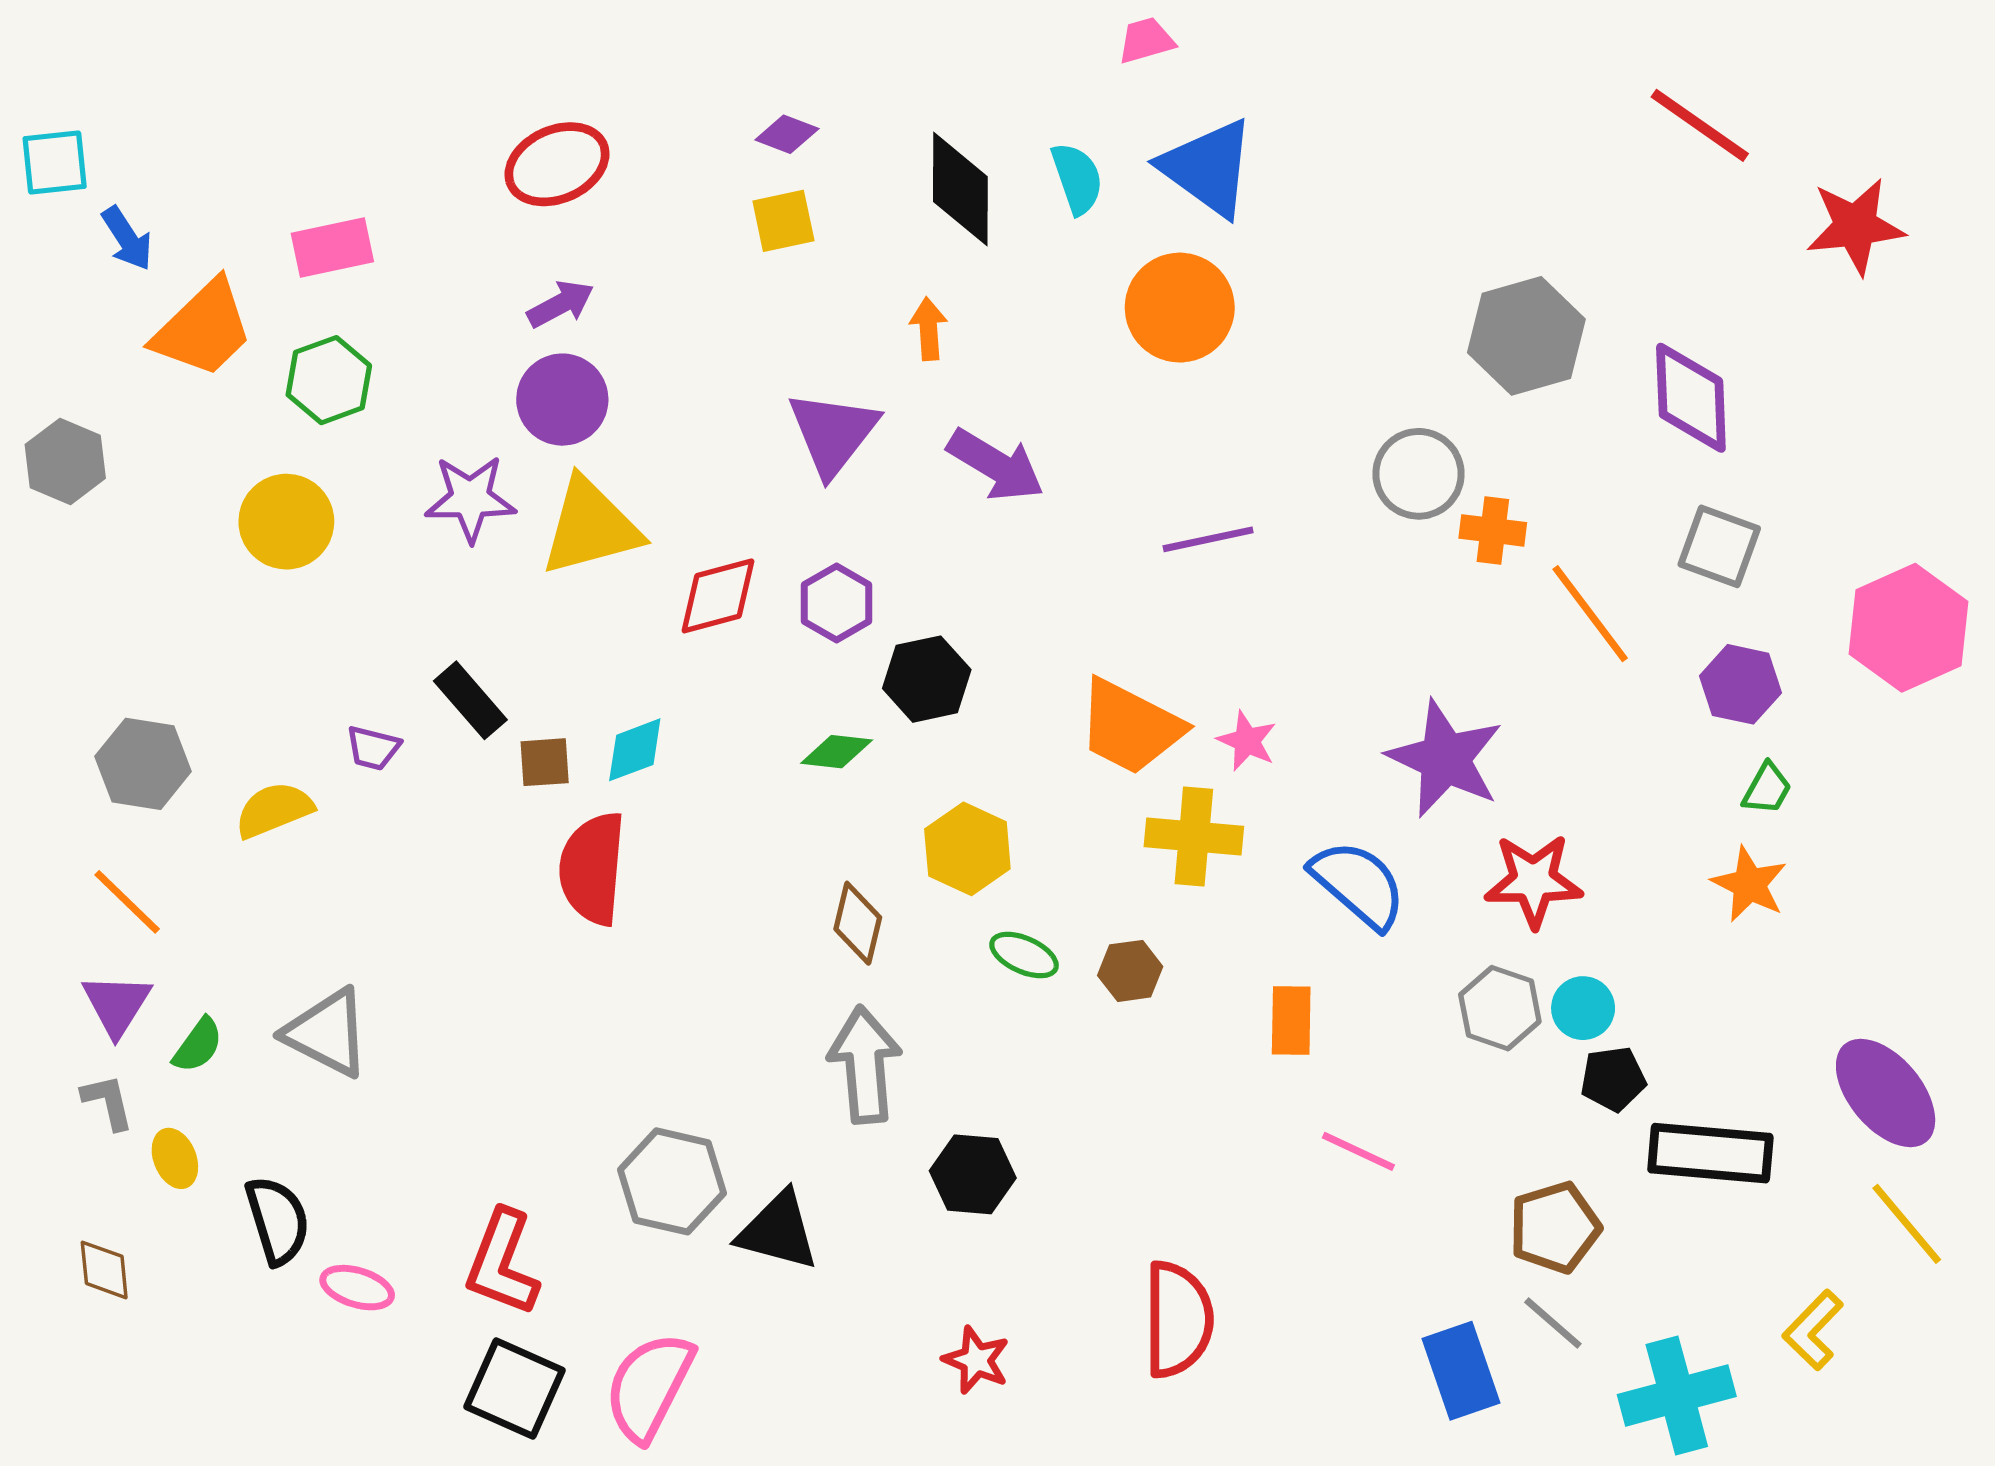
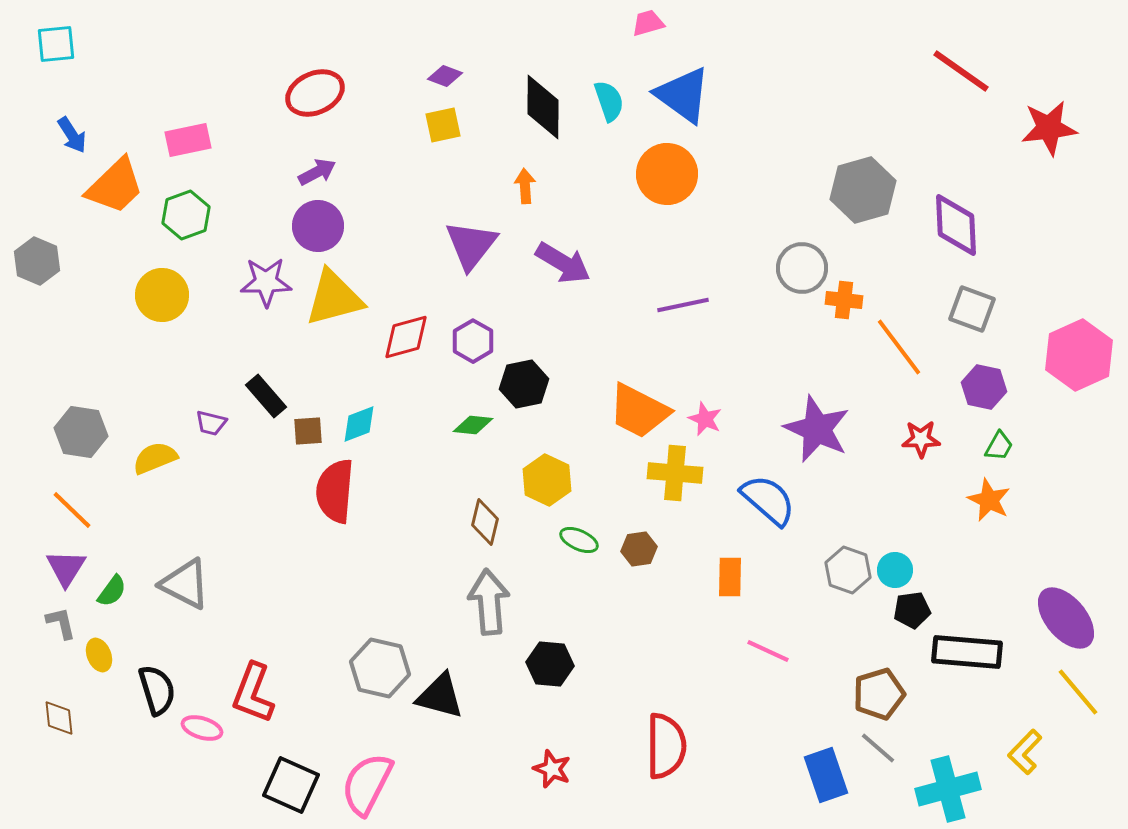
cyan square: (55, 162) -> (56, 44), moved
red star: (1534, 881) -> (921, 439), moved, size x0.7
red L-shape: (502, 1263) -> (253, 693), moved

